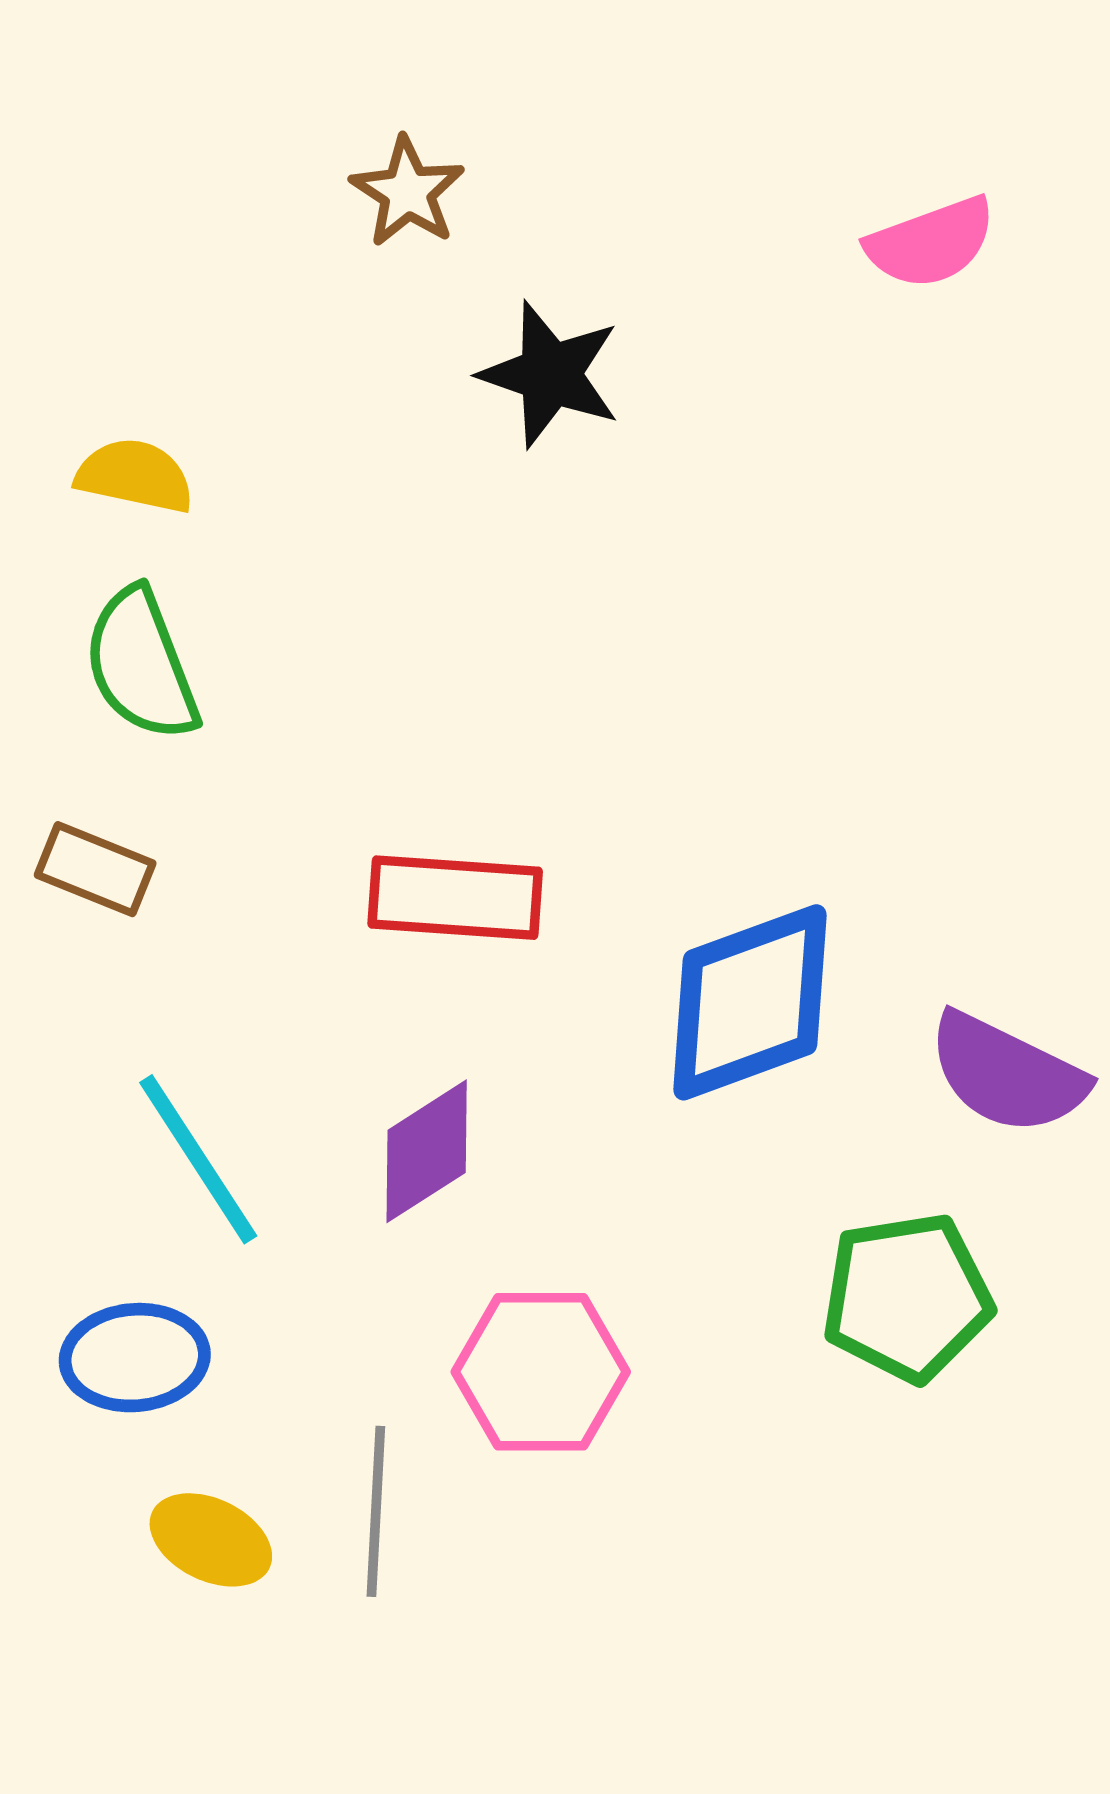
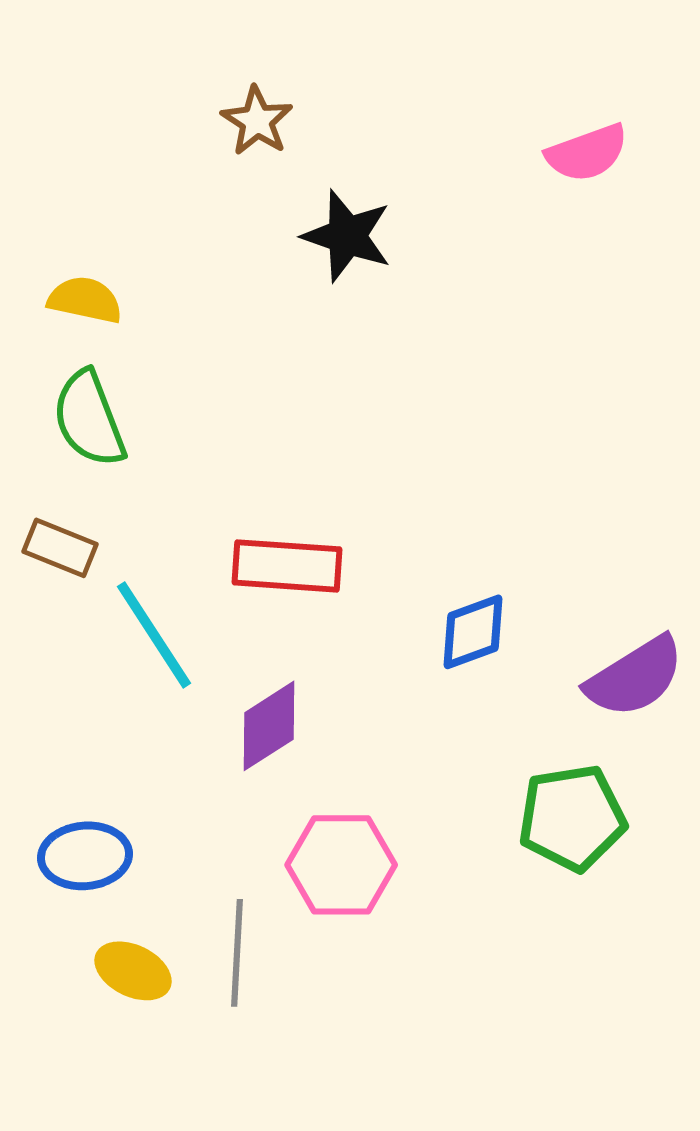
blue diamond: (750, 1002) -> (473, 632), size x0.6
purple semicircle: (1007, 1074) -> (635, 677), turned -58
cyan line: (198, 1159) -> (154, 635), moved

